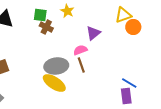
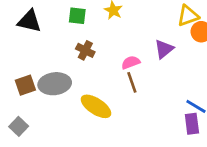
brown cross: (46, 27) -> (85, 50), moved
purple triangle: (93, 33) -> (164, 49), moved
gray ellipse: (56, 66) -> (55, 84), moved

